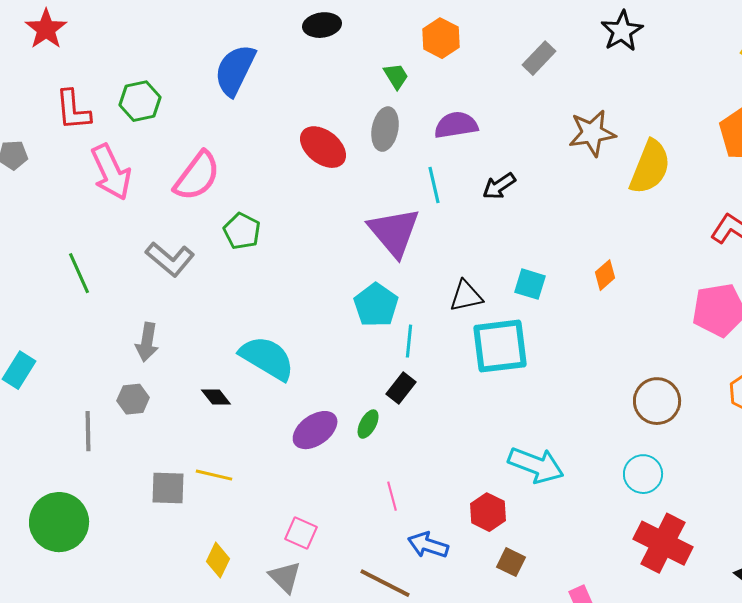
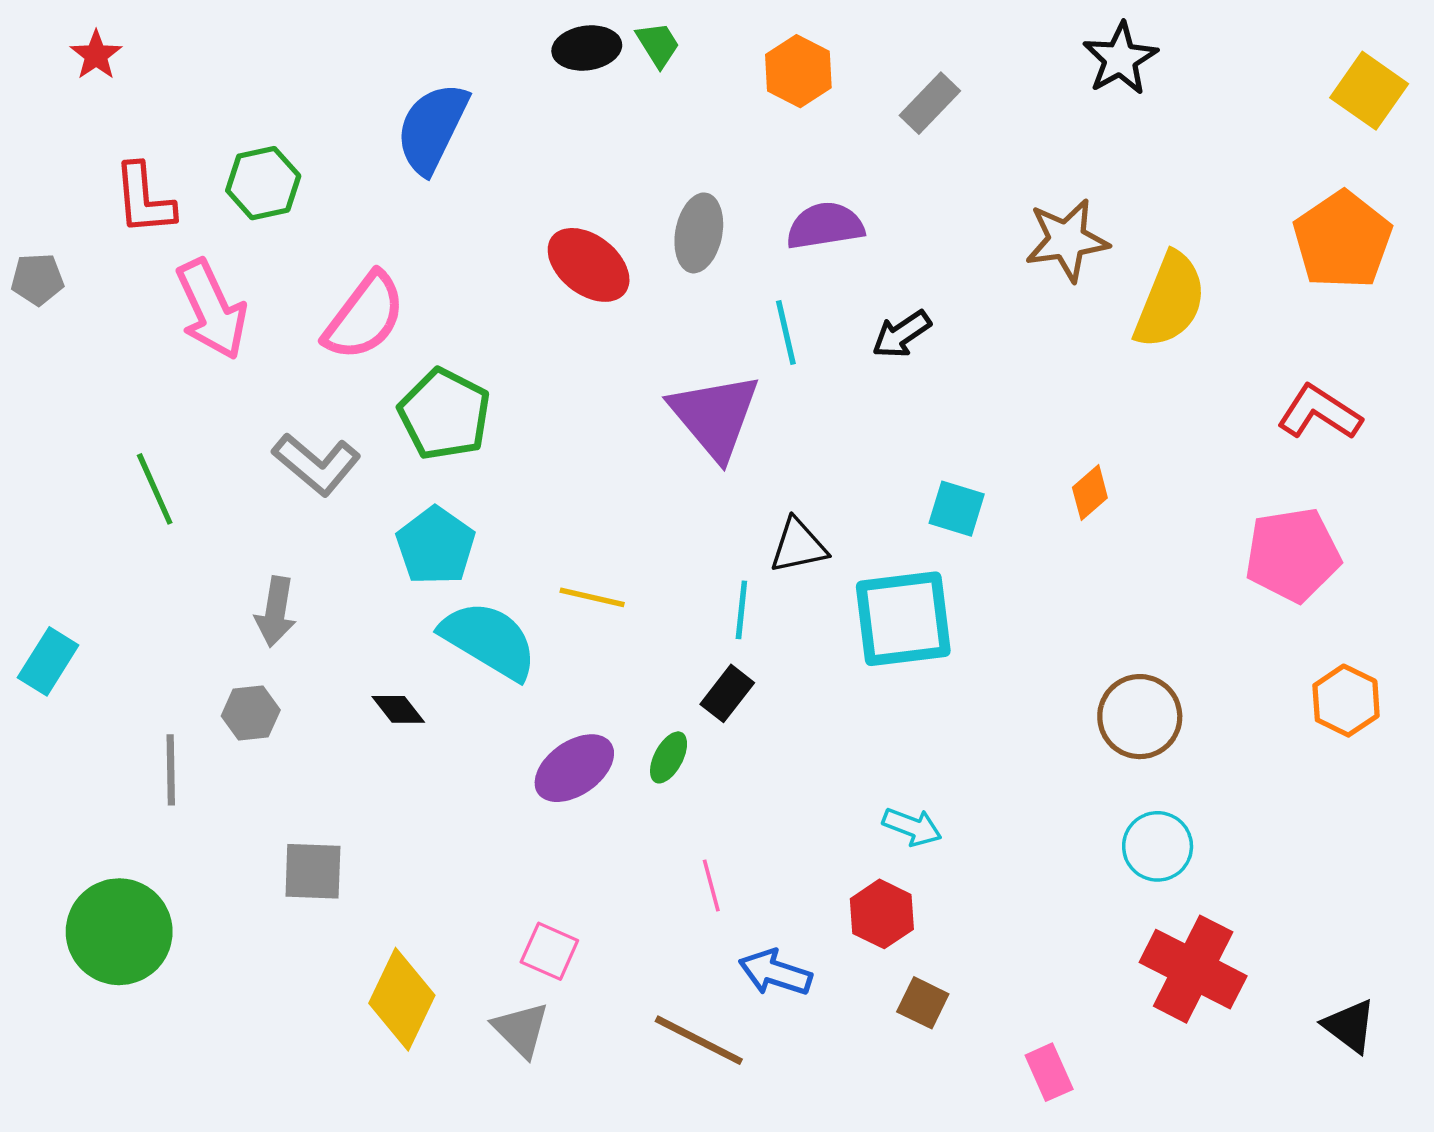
red star: (46, 29) -> (96, 55), size x0.7
gray rectangle: (539, 58) -> (930, 103), moved
green trapezoid: (396, 76) -> (658, 44), moved
green pentagon: (242, 231) -> (445, 414), size x1.4
black triangle: (466, 296) -> (798, 546), moved
cyan pentagon: (376, 305) -> (436, 546), moved
brown circle: (657, 401) -> (1140, 717), moved
cyan arrow: (536, 465) -> (912, 827), moved, size x0.6
yellow line: (214, 475) -> (592, 597), moved
yellow diamond: (218, 560) -> (402, 999), size x1.6

